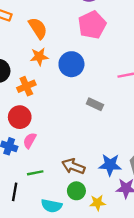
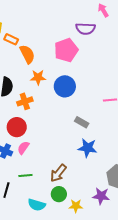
pink pentagon: (92, 25) -> (66, 50), moved
orange semicircle: (38, 28) -> (27, 54), moved
blue star: (110, 165) -> (87, 148), moved
brown arrow: (73, 166) -> (58, 173), turned -78

